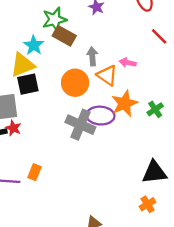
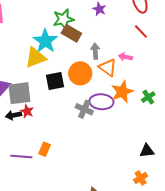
red line: (159, 36) -> (141, 31), moved
cyan star: (34, 45) -> (45, 41), size x1.4
black square: (28, 84) -> (55, 81), moved
gray cross: (80, 125) -> (84, 109), size x0.7
black triangle: (154, 172) -> (147, 151), size x0.7

